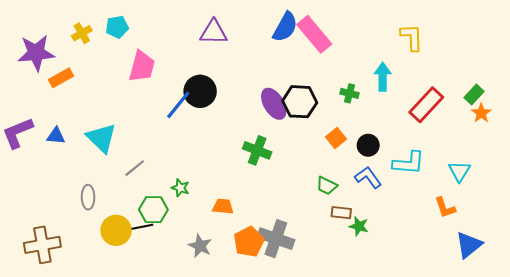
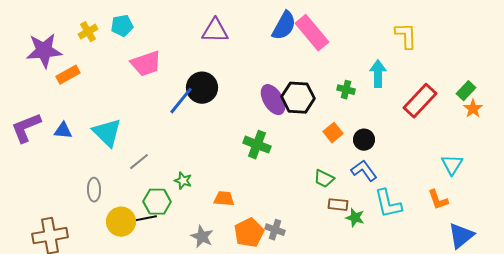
pink trapezoid: (142, 66) -> (146, 64), turned 56
cyan L-shape: (409, 163) -> (388, 204), moved, turned 72
gray cross: (276, 239) -> (275, 230), size x0.6

